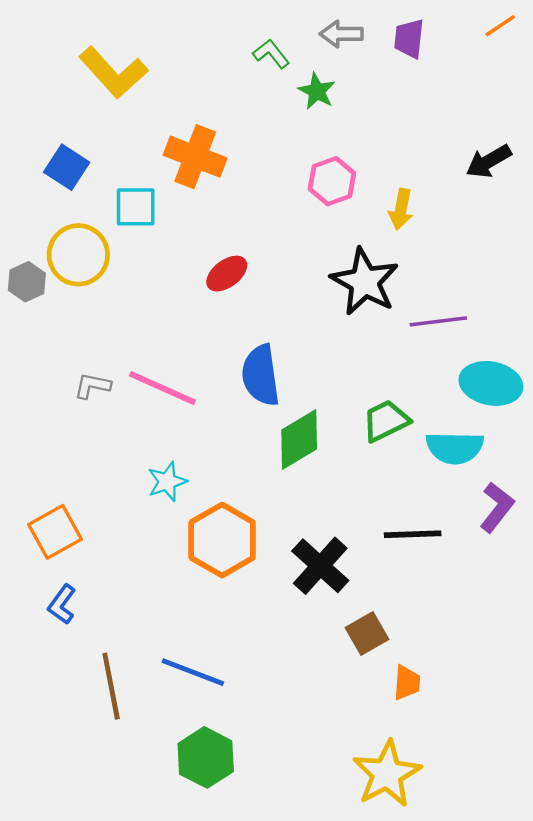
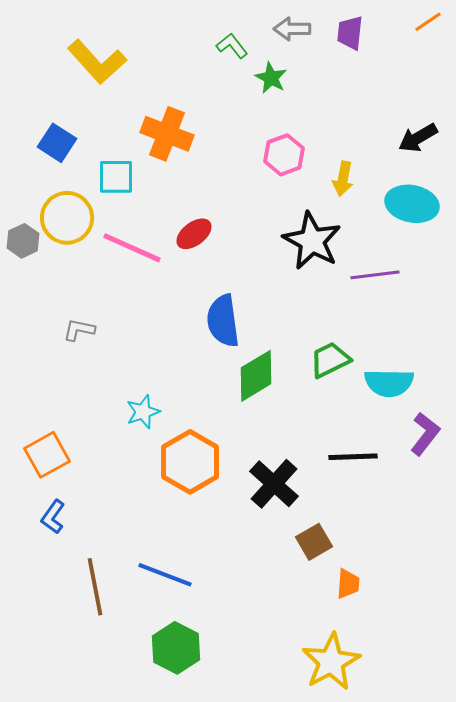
cyan ellipse: (491, 383) -> (412, 204), moved
pink line: (162, 388) -> (132, 248), moved

